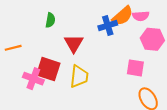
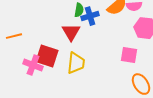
green semicircle: (50, 20) -> (79, 10), moved
blue cross: (108, 25) -> (90, 16), moved

